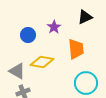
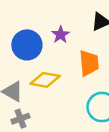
blue circle: (28, 35) -> (27, 45), size x1.5

